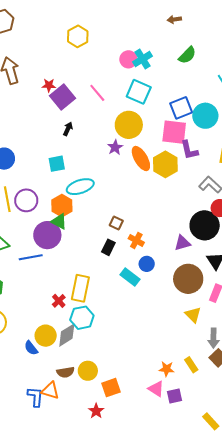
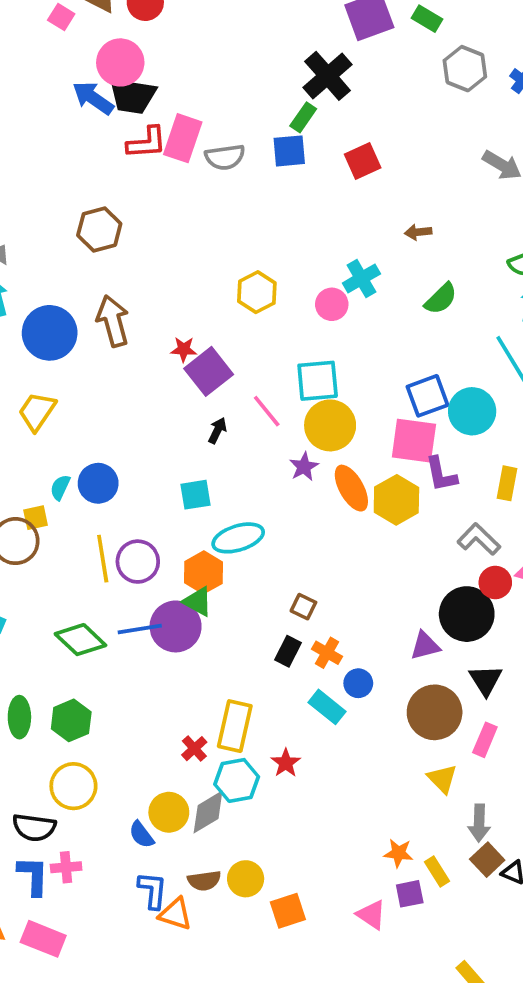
yellow hexagon: (78, 36) -> (257, 292), moved
cyan cross: (143, 59) -> (361, 278), moved
cyan square: (139, 92) -> (318, 381), moved, turned -30
pink line: (97, 93) -> (267, 411), moved
orange cross: (136, 241) -> (327, 653), moved
blue line: (31, 257) -> (140, 629), moved
orange star: (167, 369) -> (398, 853), moved
purple square: (174, 396) -> (410, 894), moved
blue L-shape: (35, 397) -> (153, 890), moved
red star: (96, 411) -> (286, 763), moved

